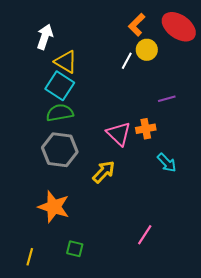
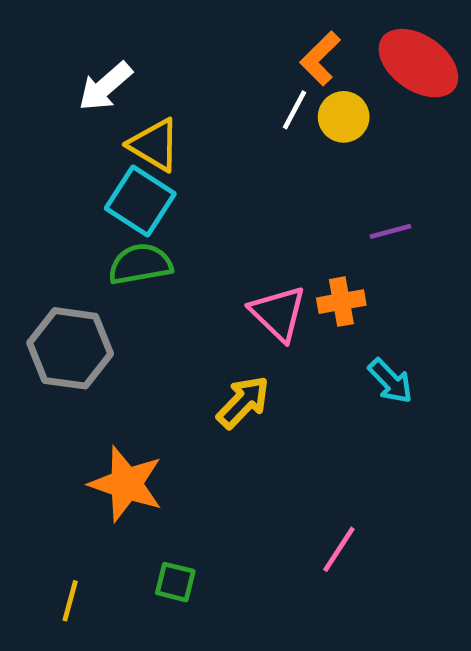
white arrow: (45, 37) -> (105, 86), turned -150
white line: (127, 61) -> (295, 110), moved
gray hexagon: (60, 150) -> (70, 348), moved

